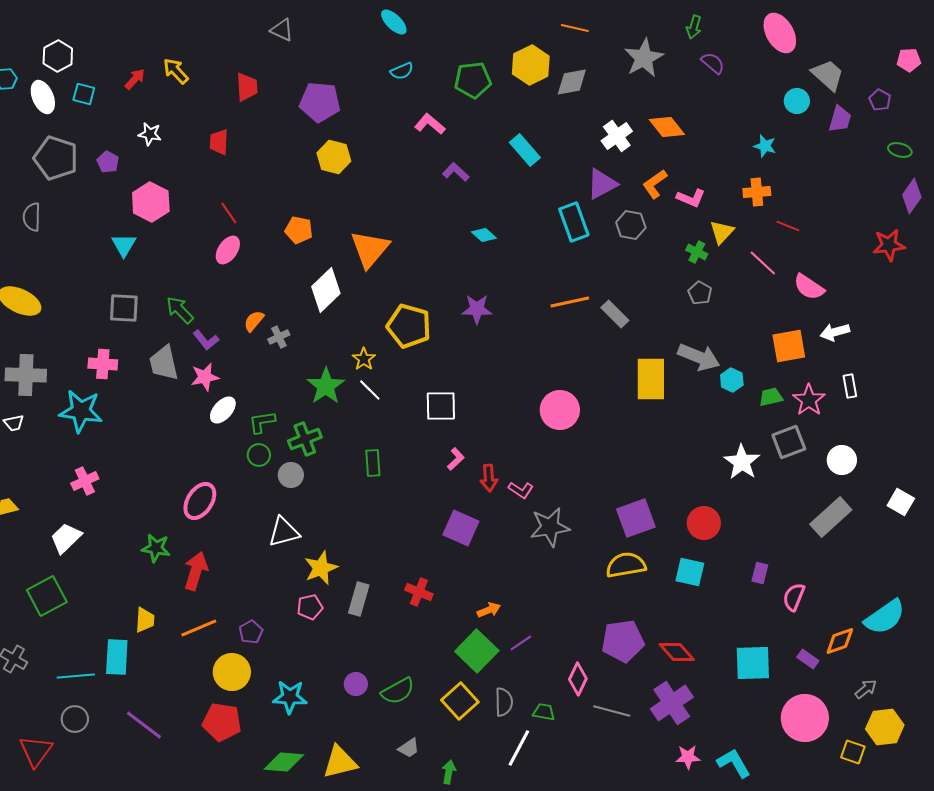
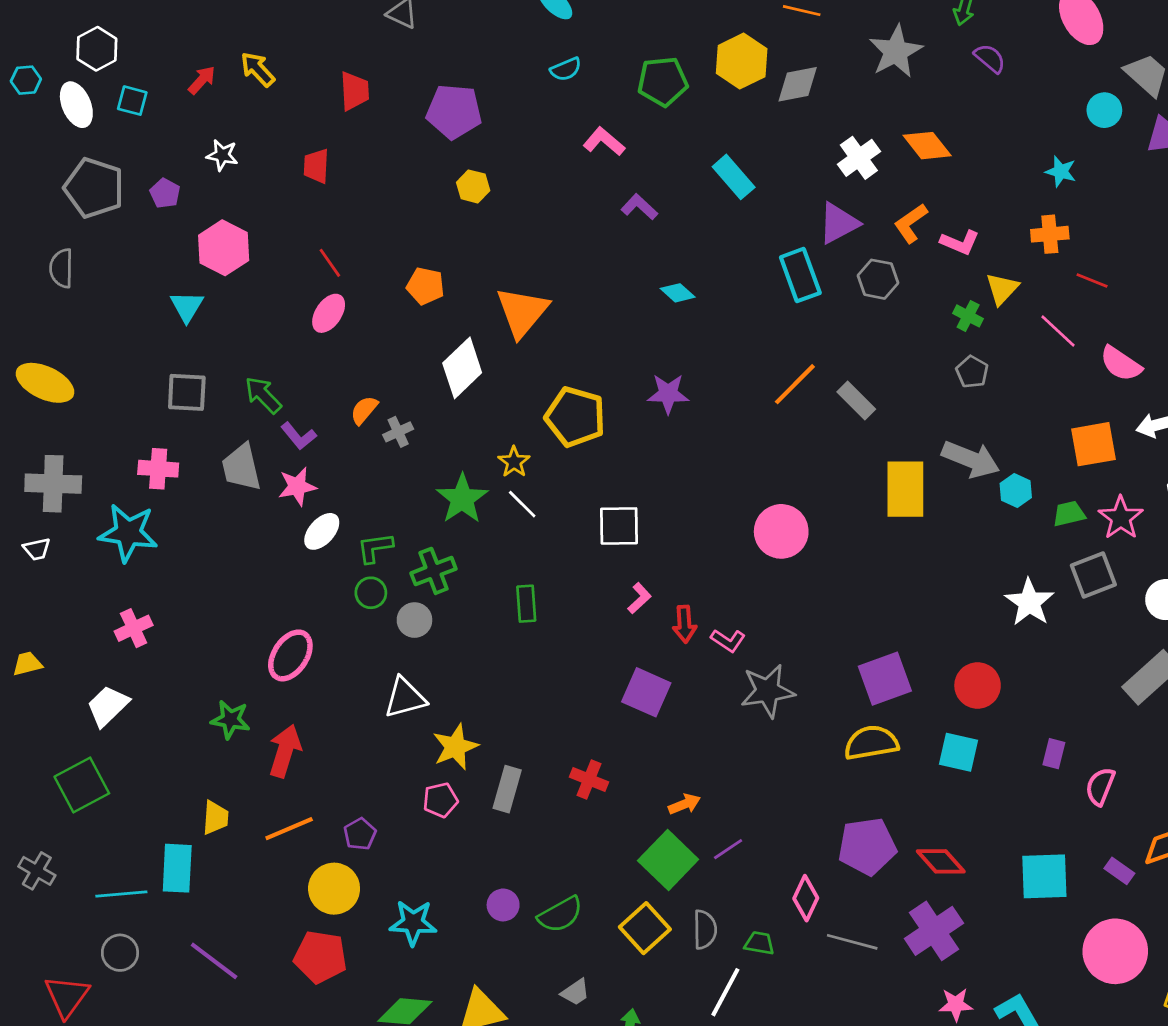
yellow hexagon: (334, 157) -> (473, 186), size x0.7
orange line: (570, 302) -> (795, 384), turned -33

